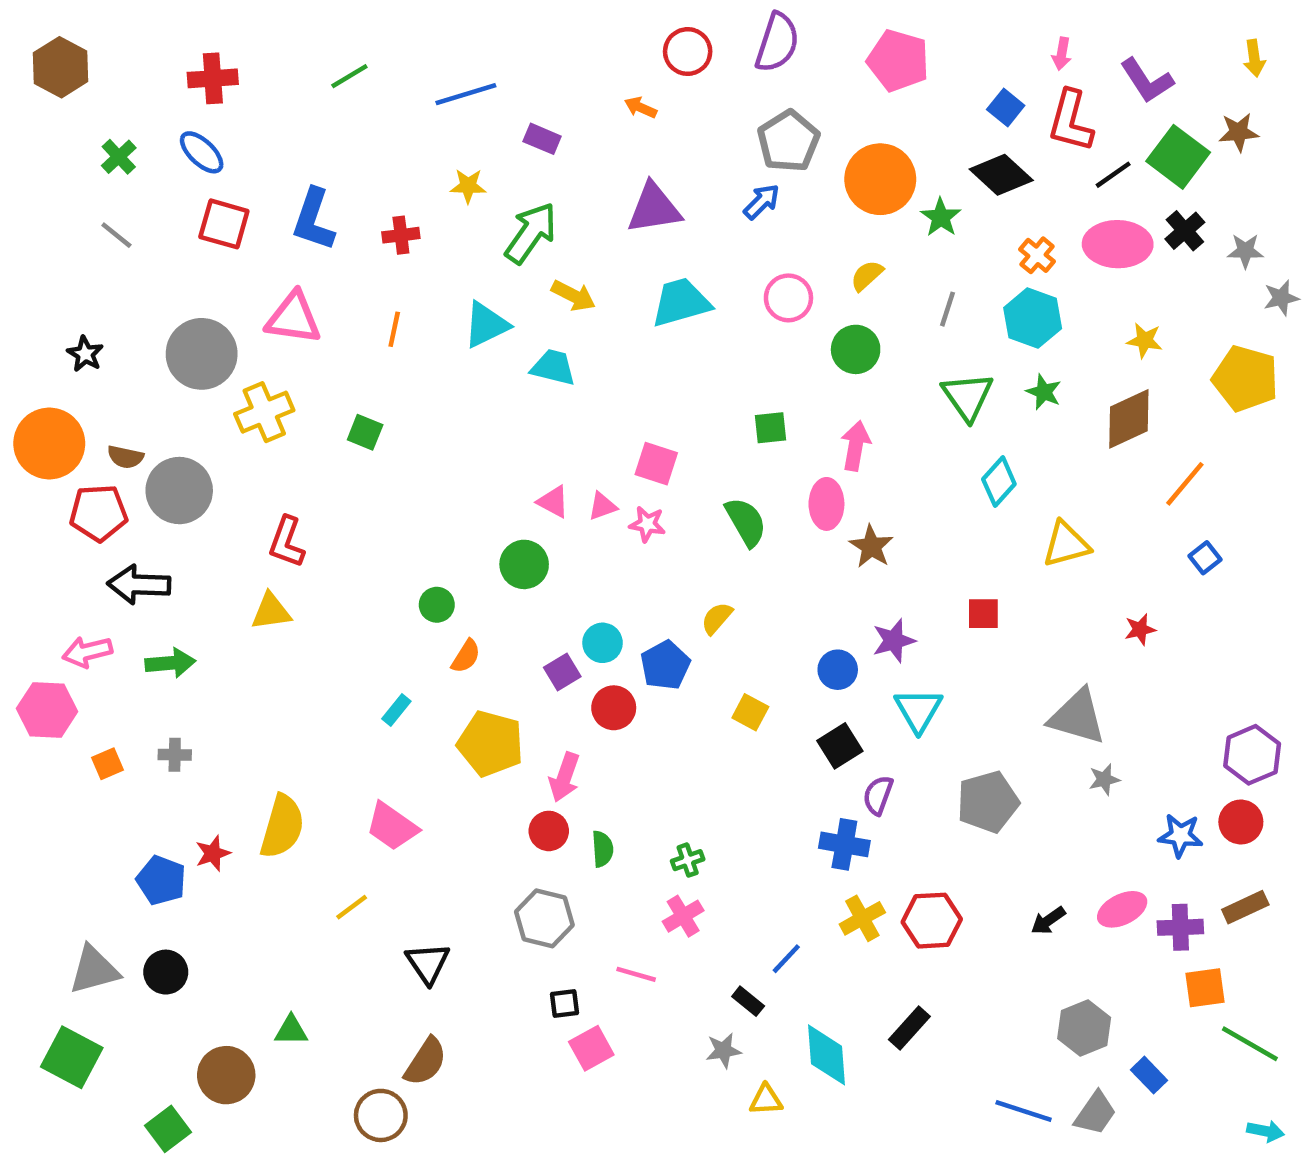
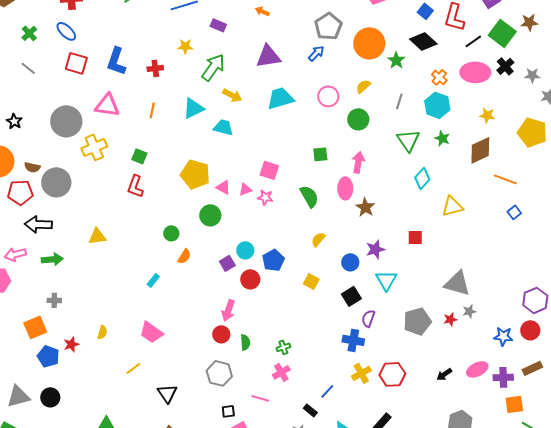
orange line: (1185, 484) -> (505, 179), turned 70
red L-shape: (287, 542) -> (135, 186), moved
yellow semicircle: (717, 618) -> (318, 239), moved
red star: (1140, 629) -> (450, 319), moved
yellow pentagon: (491, 744) -> (195, 174), moved
orange square: (108, 764) -> (35, 327), moved, size x1.6
yellow semicircle: (282, 826) -> (102, 332), size x0.5

